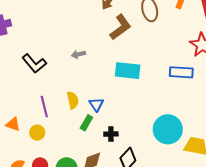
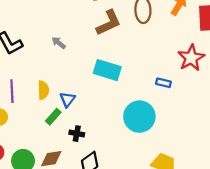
gray arrow: (78, 54) -> (59, 43), turned 40
blue rectangle: (181, 72) -> (163, 83), size x0.6
cyan circle: (168, 129) -> (139, 117), moved

